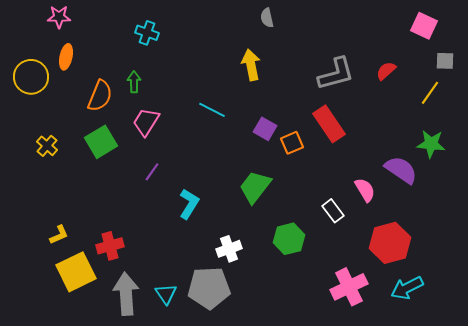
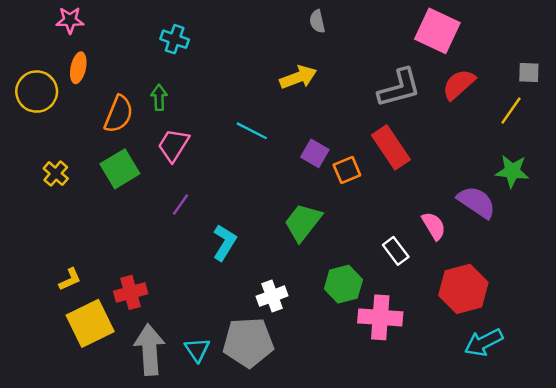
pink square: (424, 26) -> (437, 31), moved, size x1.4
yellow arrow: (251, 65) -> (298, 77), turned 80
red semicircle: (386, 71) -> (459, 84), size x1.4
pink cross: (349, 287) -> (380, 317), moved, turned 30

